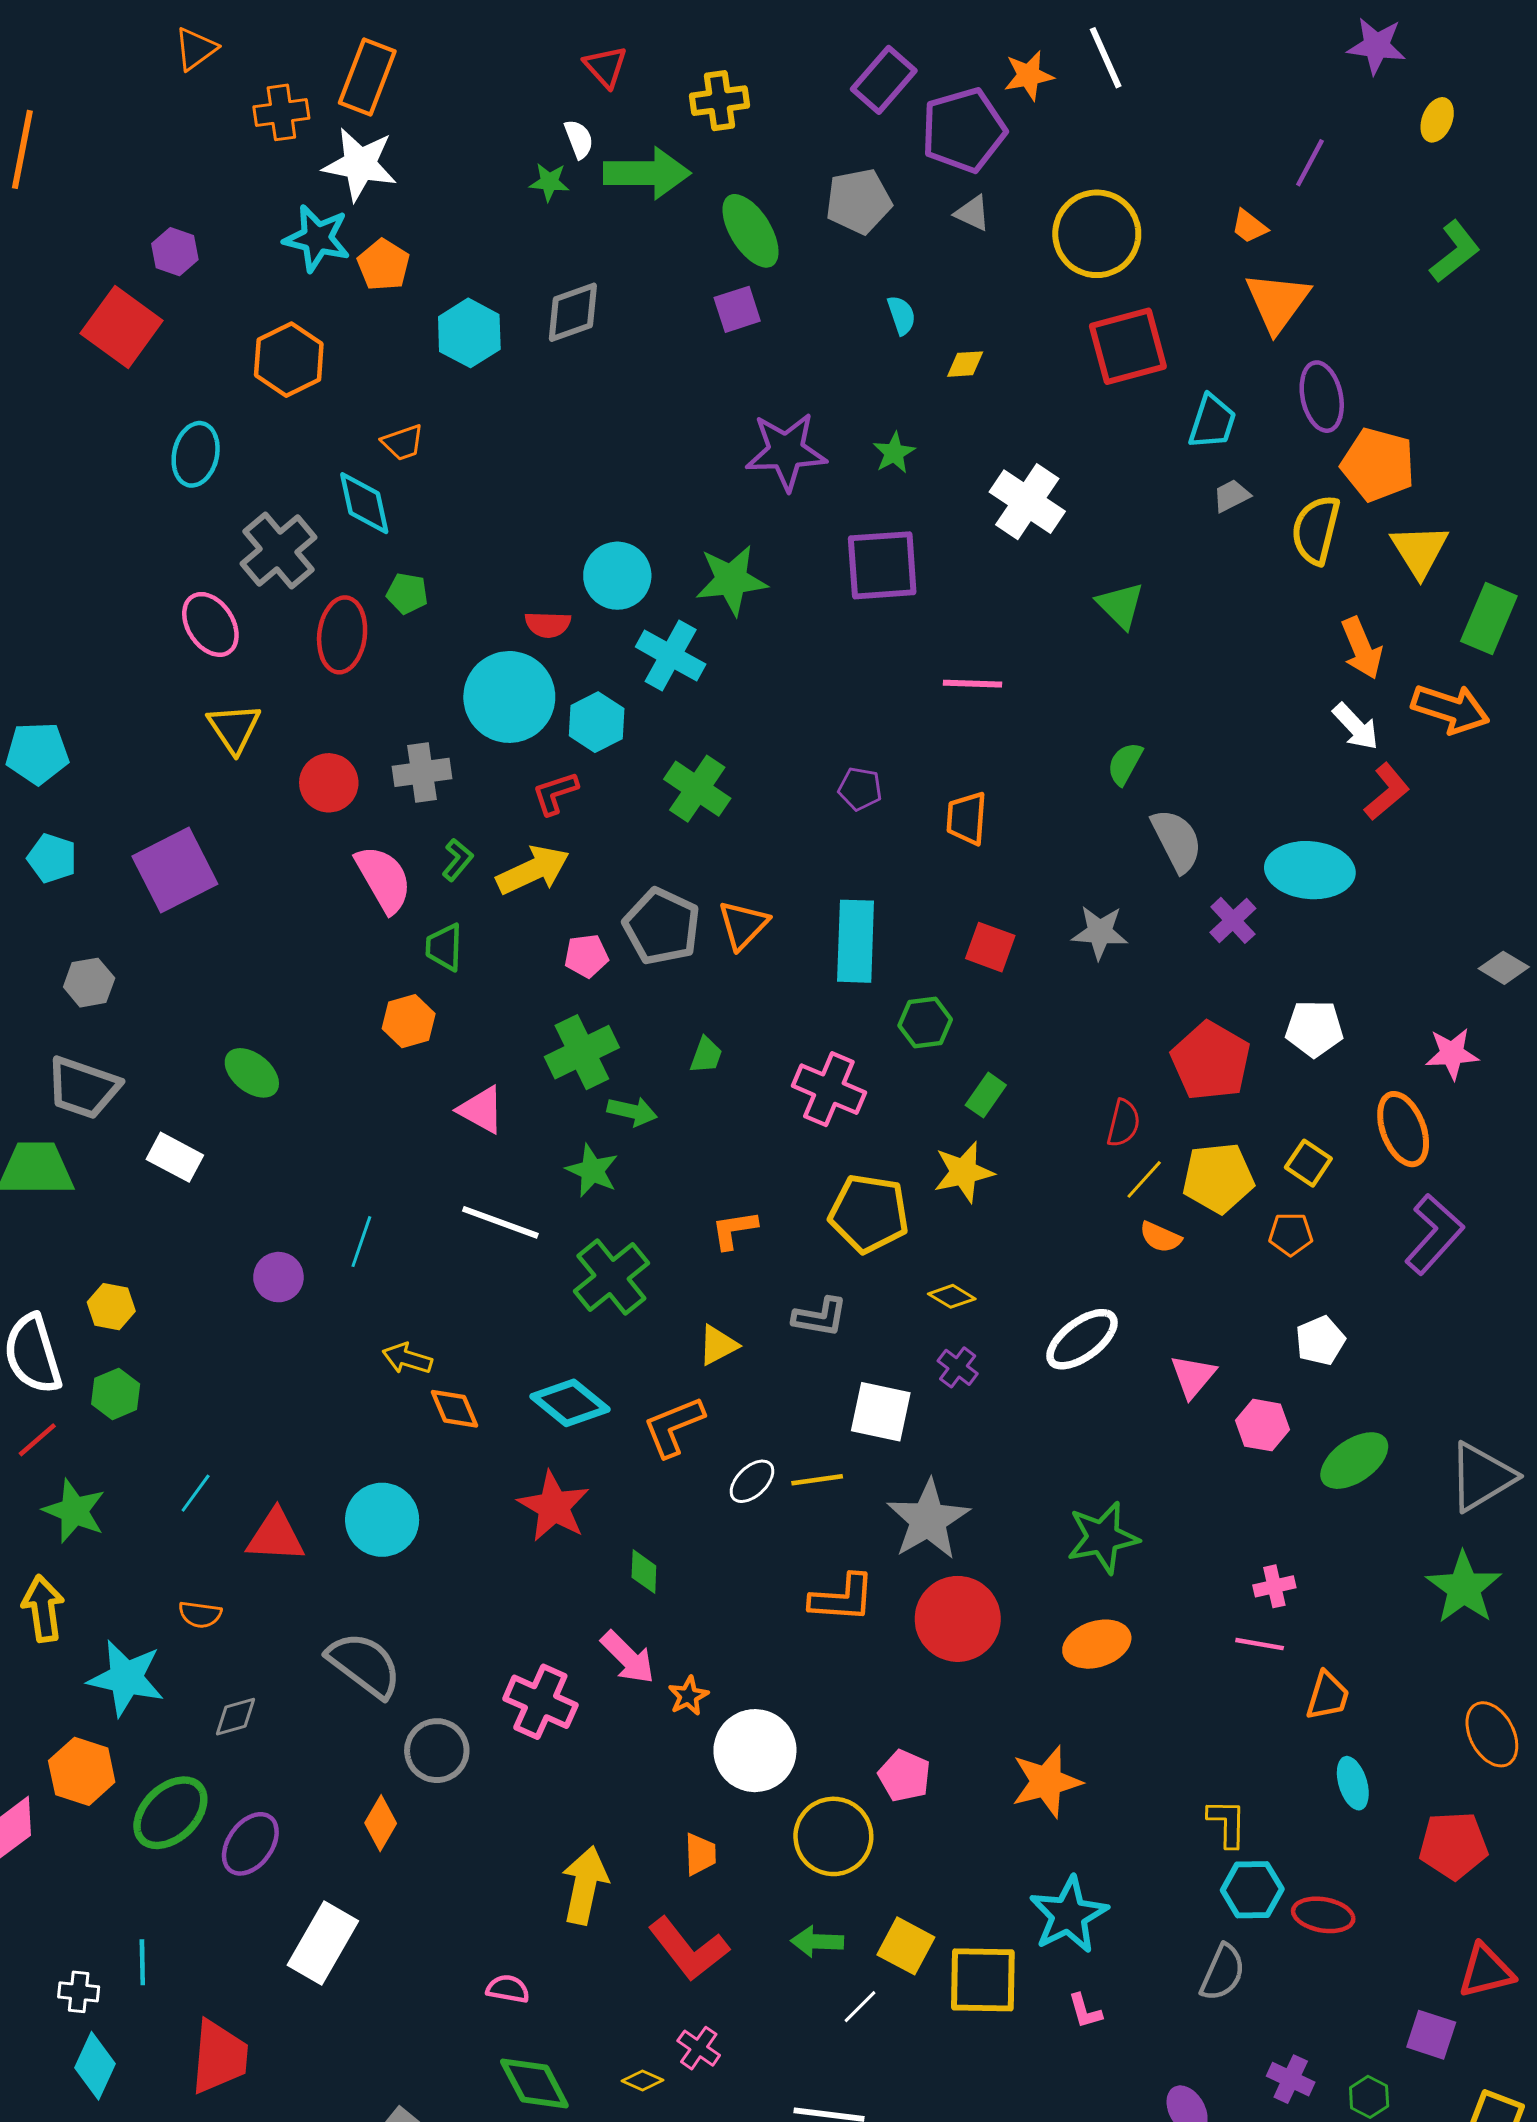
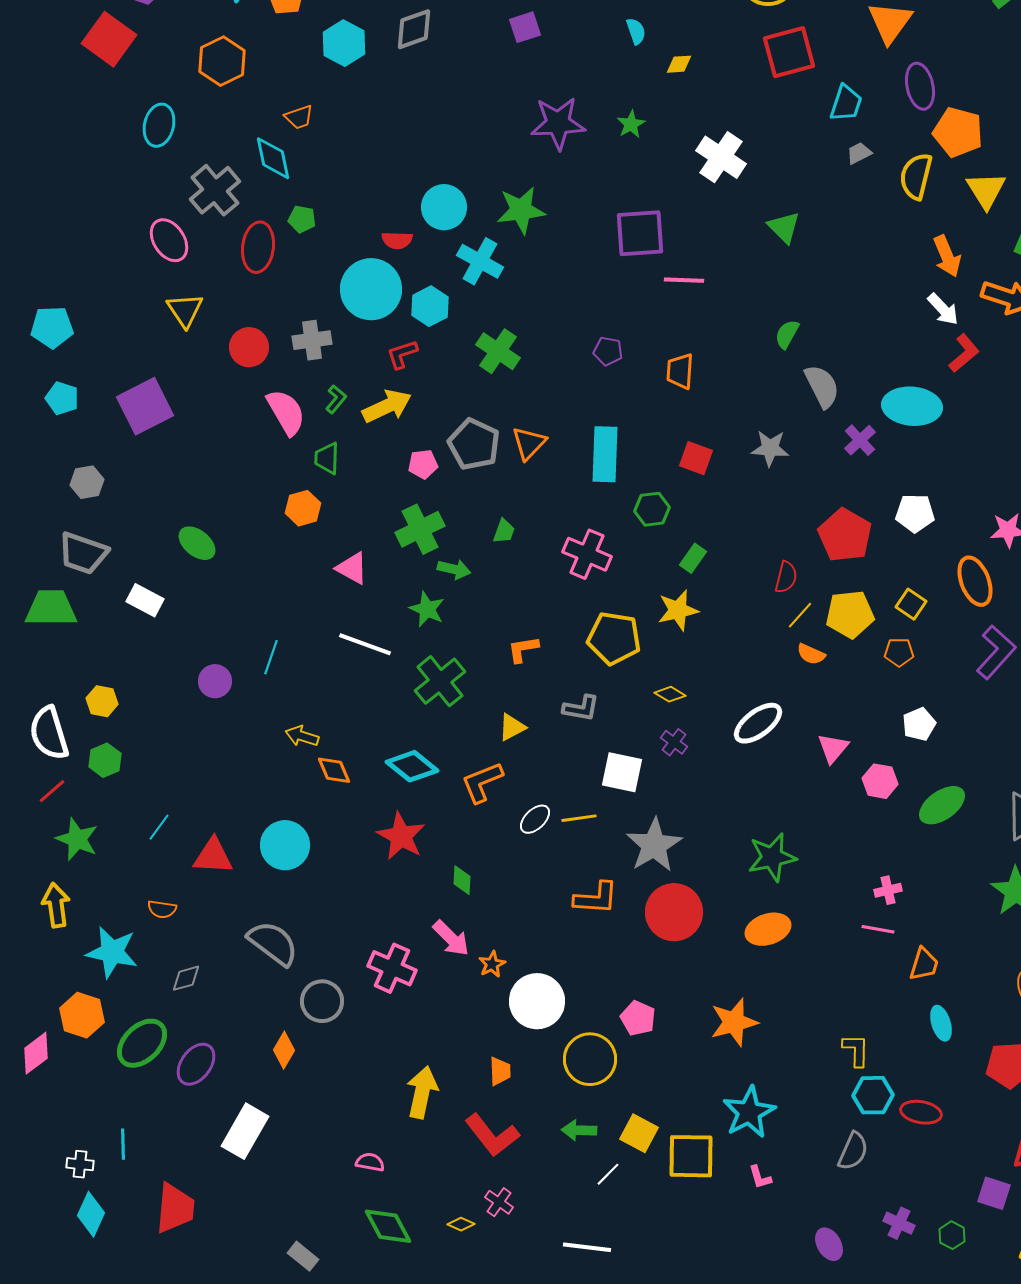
purple square: (882, 565) -> (640, 233), moved

